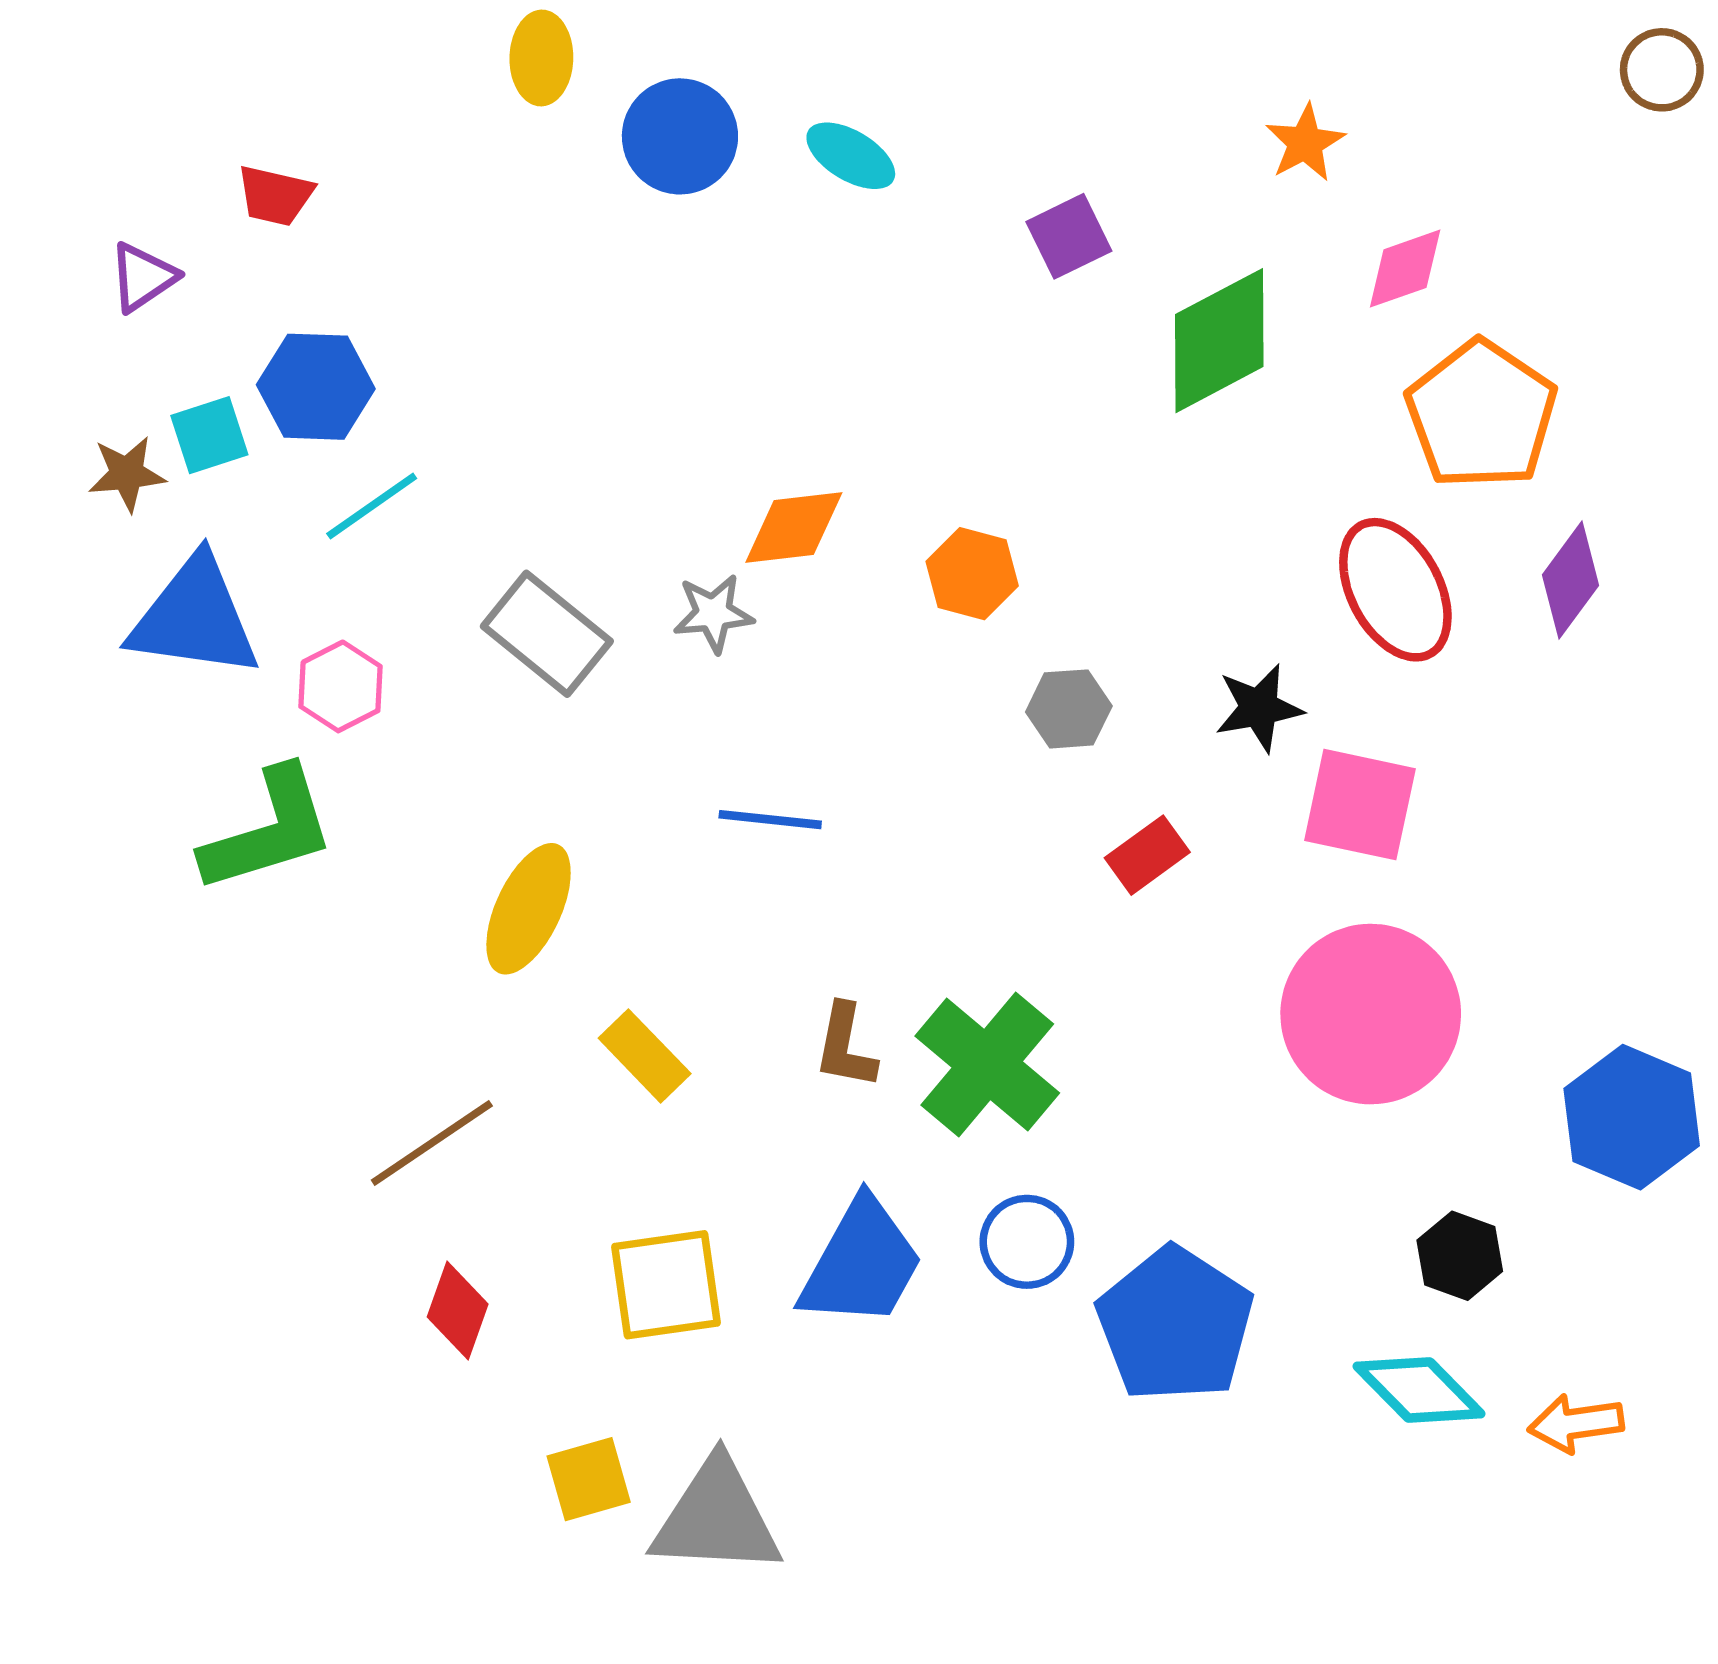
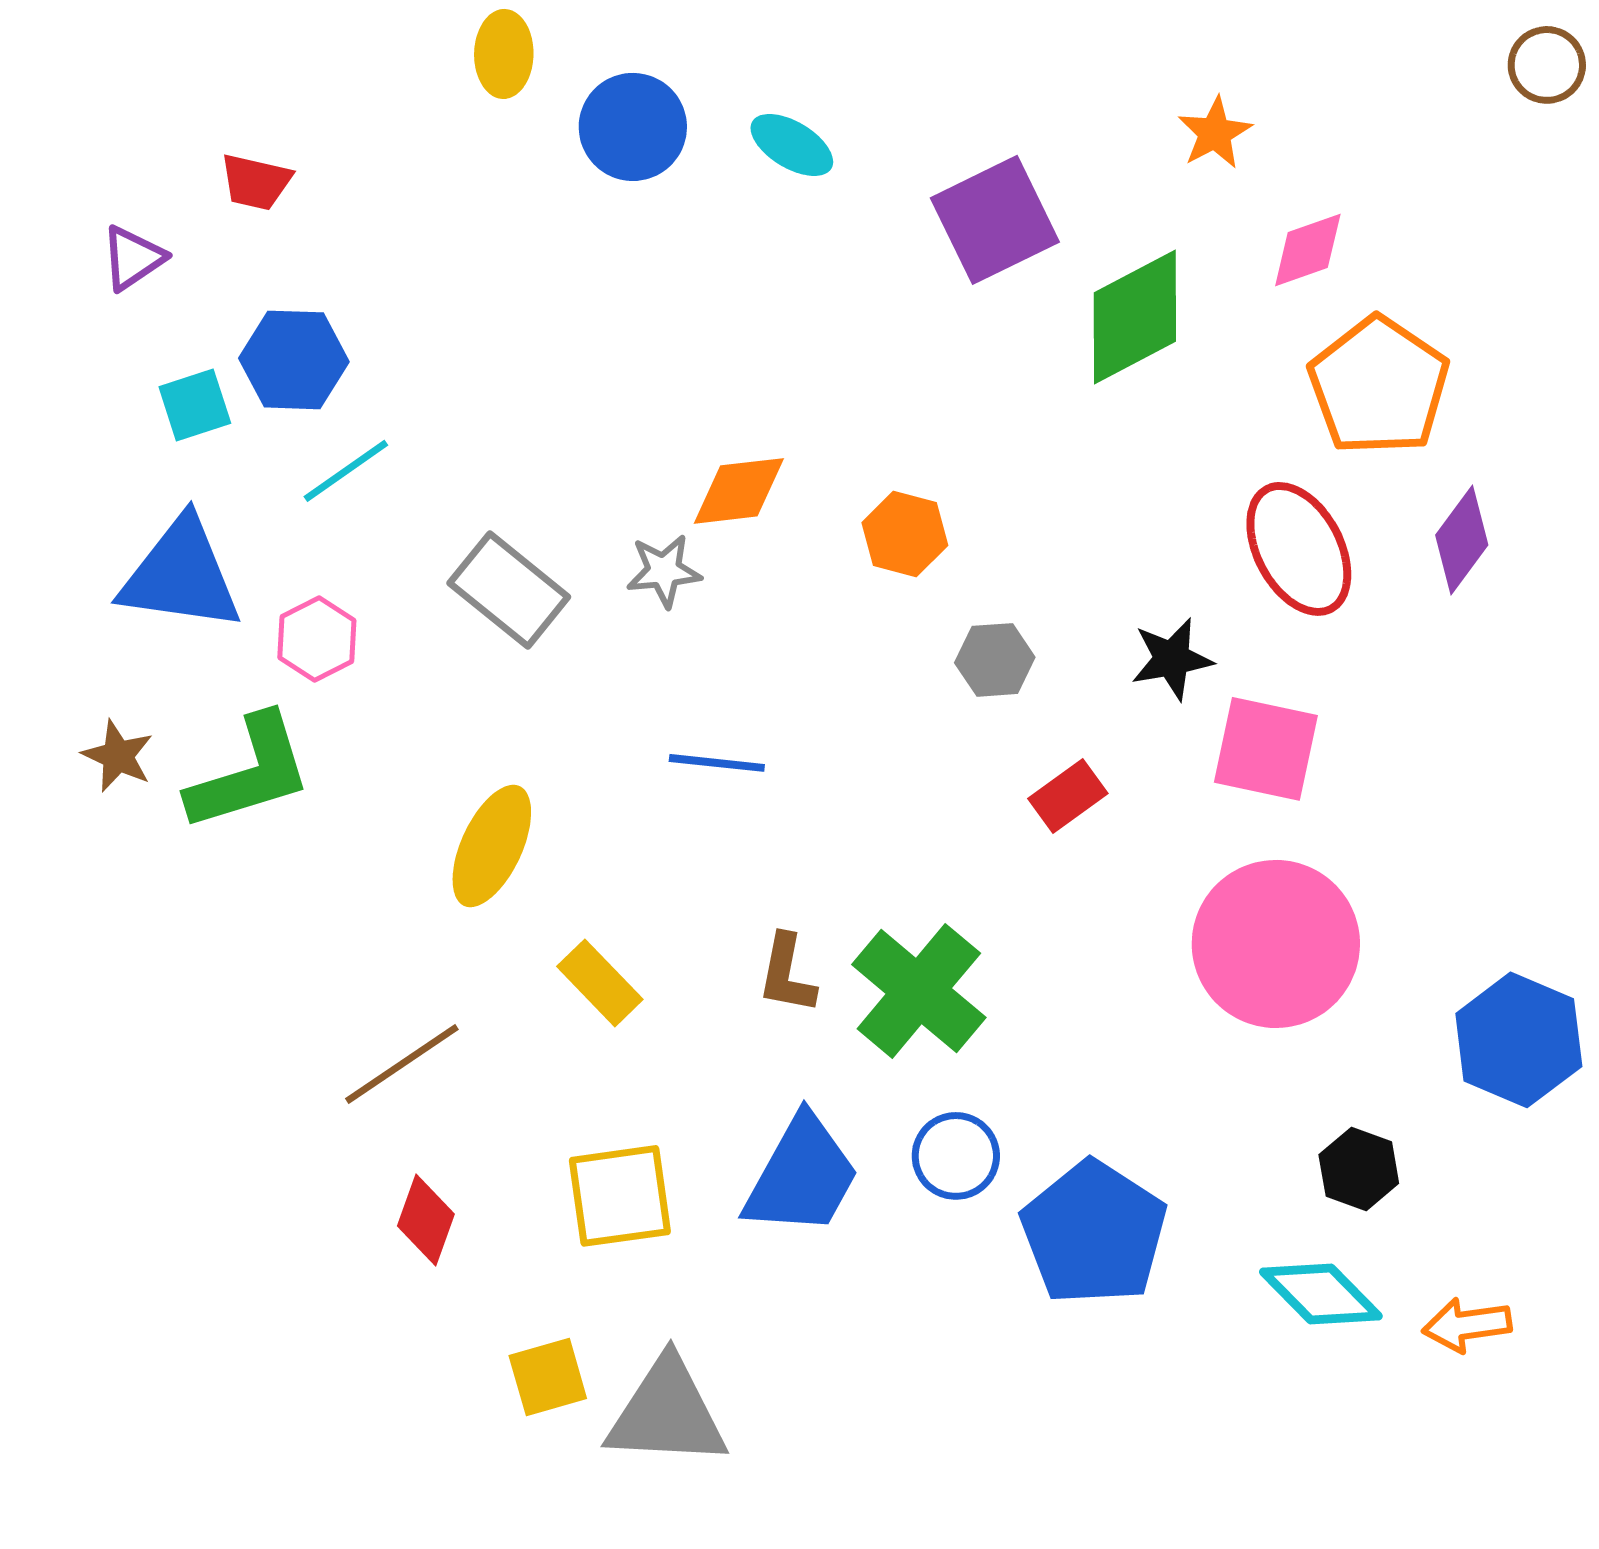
purple square: (1069, 236) -> (995, 220), size x1.6
brown star: (127, 474) -> (118, 756), moved, turned 30

